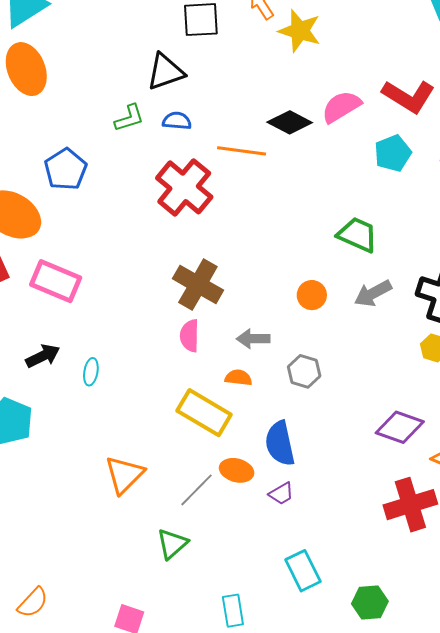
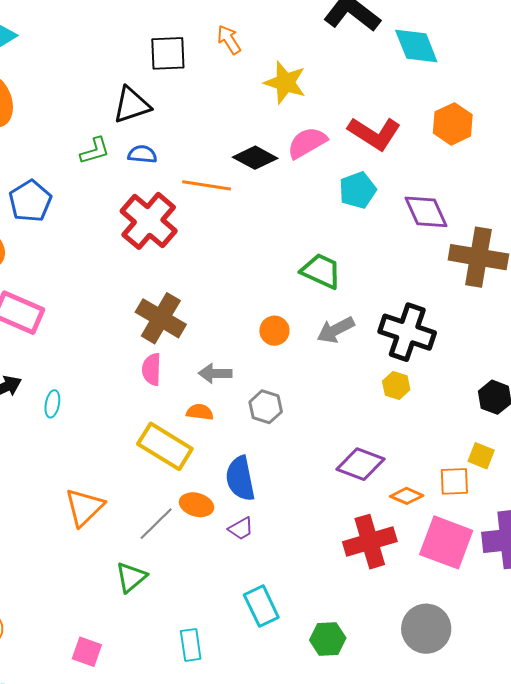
yellow star: (300, 31) -> (285, 83), moved

